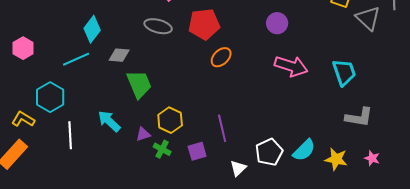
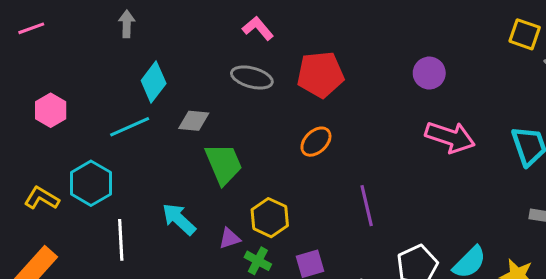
orange ellipse: (221, 57) -> (316, 142), moved
yellow L-shape: (23, 119) -> (42, 198), moved
purple line: (222, 128) -> (367, 206), moved

